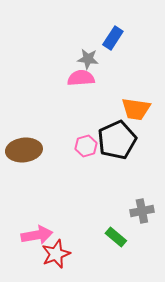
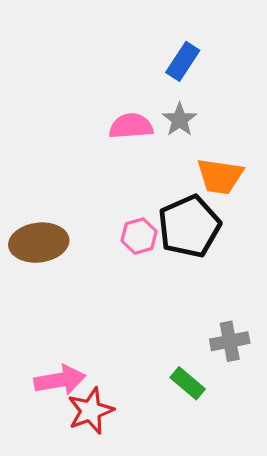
gray star: (88, 59) -> (180, 120), moved, turned 30

